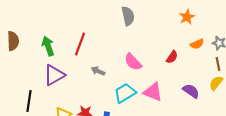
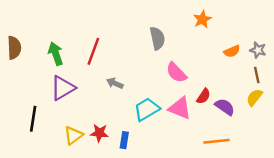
gray semicircle: (128, 16) -> (157, 38), moved
orange star: (187, 17) -> (202, 19), moved
red semicircle: (172, 57) -> (204, 96), moved
pink semicircle: (133, 62) -> (176, 73), moved

